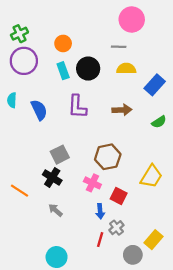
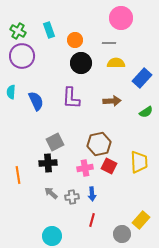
green cross: (19, 34) -> (18, 31), turned -35
orange circle: (63, 43) -> (75, 40), moved
cyan rectangle: (63, 71) -> (49, 30), moved
yellow trapezoid: (151, 176) -> (139, 162), turned -35
black cross: (52, 177) -> (48, 163), turned -36
pink cross: (92, 183) -> (85, 168), turned -35
orange line: (19, 191) -> (18, 175), turned 48
red square: (119, 196) -> (109, 166), moved
gray cross: (116, 228) -> (72, 197), moved, turned 32

